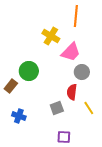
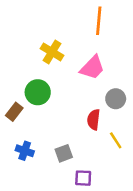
yellow cross: (51, 36) -> (52, 52), moved
gray circle: (82, 72) -> (116, 99), moved
gray square: (57, 108) -> (64, 153), moved

